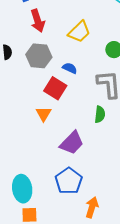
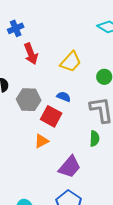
gray hexagon: (39, 56) -> (29, 100), moved
orange triangle: (43, 114) -> (41, 141), turned 35

